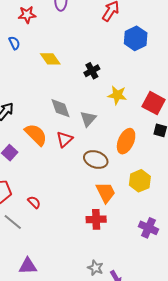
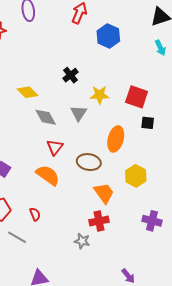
yellow diamond: (50, 59) -> (28, 92), moved
gray triangle: (88, 119) -> (79, 113), moved
orange semicircle: (36, 135) -> (48, 175), moved
red semicircle: (34, 202) -> (35, 214), turned 32
gray star: (95, 268) -> (82, 241), moved

